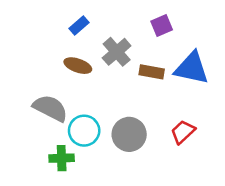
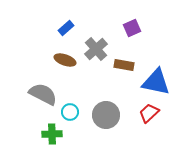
blue triangle: (192, 68) -> (156, 82), moved
cyan circle: (84, 131) -> (70, 112), size x0.7

